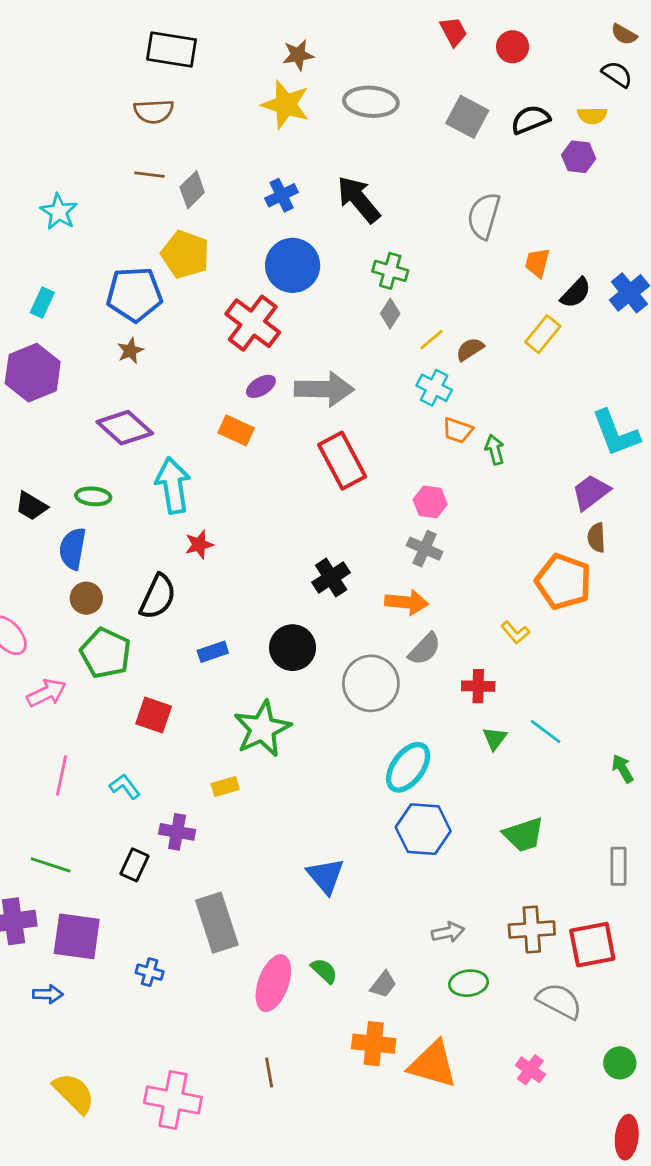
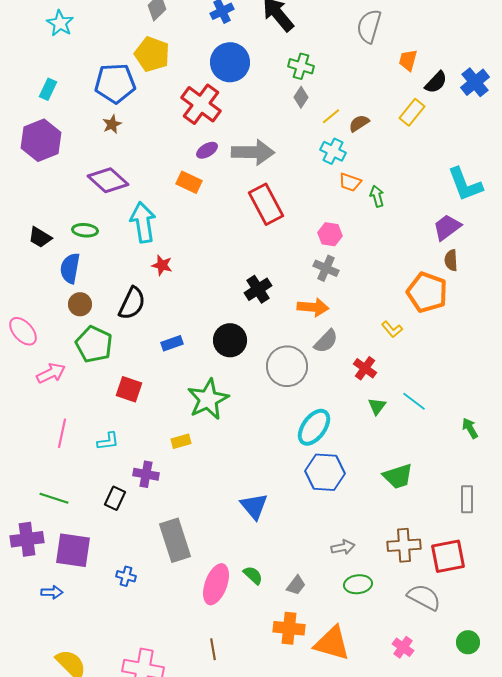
red star: (199, 544) -> (162, 265), turned 30
red cross: (478, 686) -> (365, 368), turned 35
cyan L-shape: (125, 786) -> (108, 441), turned 120

